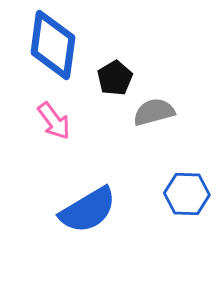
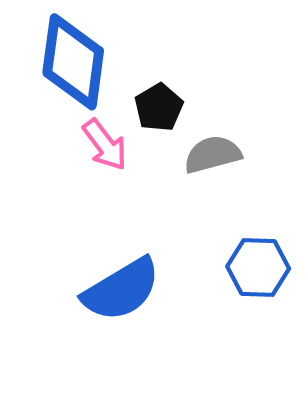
pink arrow: (54, 121) -> (105, 145), moved

